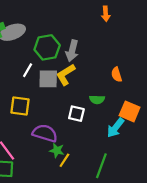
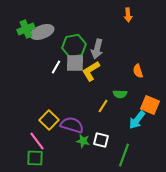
gray square: (48, 79) -> (75, 63), moved
yellow square: (20, 106) -> (49, 120), moved, turned 36
white square: (76, 114) -> (101, 140), moved
yellow line: (64, 160) -> (103, 106), moved

